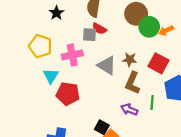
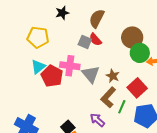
yellow pentagon: (40, 46) -> (38, 37), turned -30
pink cross: (72, 55) -> (70, 66), moved
red pentagon: (68, 94) -> (52, 76), moved
green line: (152, 103) -> (122, 107), moved

